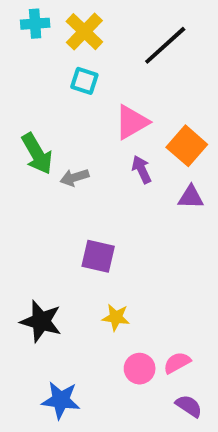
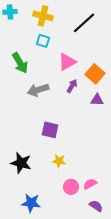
cyan cross: (35, 24) -> (10, 12), moved
yellow cross: (84, 32) -> (43, 16), turned -30
green arrow: (37, 154) -> (20, 63), moved
purple arrow: (142, 170) -> (72, 86), turned 56
gray arrow: (75, 177) -> (38, 90), size x1.5

